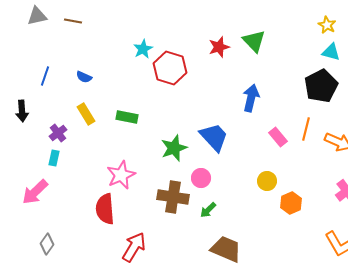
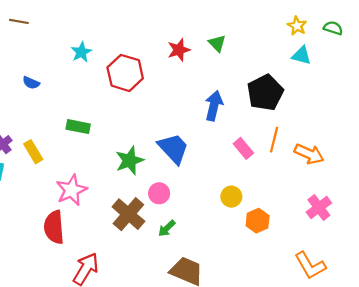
green triangle: (254, 41) -> (217, 43), size x0.7
cyan star: (143, 49) -> (81, 52), moved
black pentagon: (321, 86) -> (265, 93), moved
yellow rectangle: (86, 114) -> (33, 152), moved
brown cross: (173, 197) -> (128, 214), turned 32

